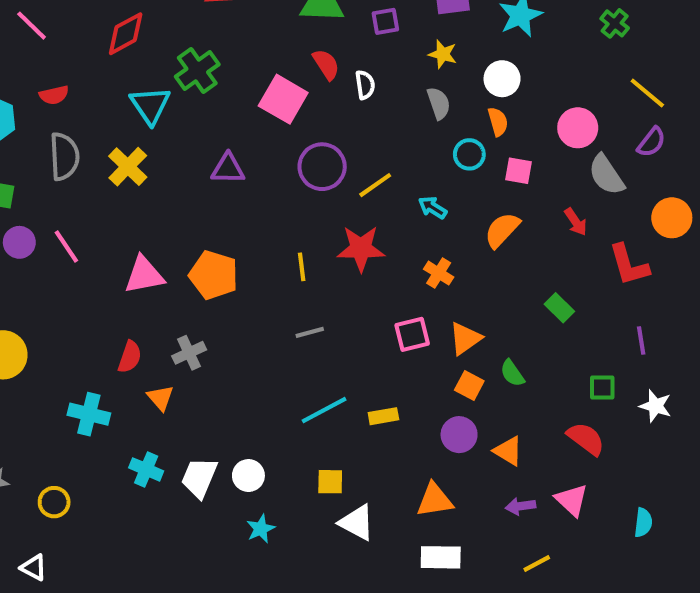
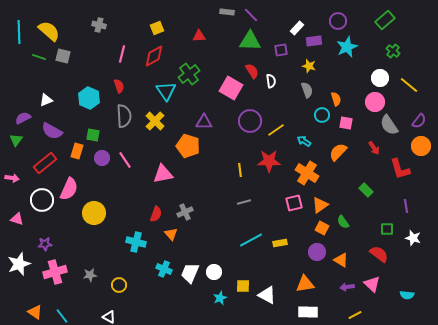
pink line: (32, 26) -> (122, 54), moved, turned 60
white circle: (502, 79) -> (380, 78), moved
red semicircle: (54, 95) -> (119, 86), turned -96
purple semicircle: (651, 142) -> (419, 121), moved
orange cross: (439, 273) -> (307, 173), size x1.6
orange pentagon: (214, 275) -> (188, 146), moved
yellow square: (330, 482) -> (243, 286), moved
cyan semicircle: (643, 523) -> (407, 295), turned 88

